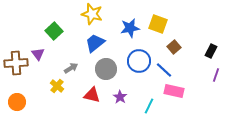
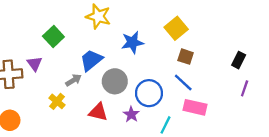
yellow square: (158, 24) -> (176, 28), turned 30
blue star: (130, 28) -> (132, 42), moved
blue trapezoid: (95, 43) -> (91, 60), moved
brown square: (174, 47) -> (186, 57), moved, turned -32
blue circle: (139, 61) -> (149, 93), moved

